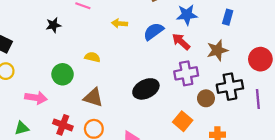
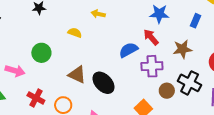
blue semicircle: (153, 31) -> (128, 50), moved
yellow semicircle: (92, 57) -> (75, 33), moved
black cross: (230, 87) -> (190, 83), turned 30
black ellipse: (146, 89) -> (103, 83), moved, turned 65
brown triangle: (93, 97) -> (77, 75), moved

